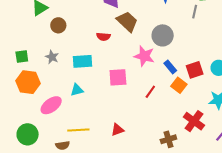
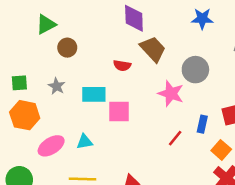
blue rectangle: (170, 67) -> (202, 124), moved, turned 48
pink square: (118, 77) -> (119, 111), moved
orange square: (179, 85) -> (221, 150), moved
cyan triangle: (77, 90) -> (85, 142), moved

